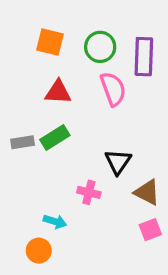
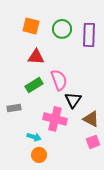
pink semicircle: (113, 89) -> (59, 80), moved
gray rectangle: (23, 142) -> (14, 108), moved
pink cross: (89, 192) -> (55, 119), size x1.6
orange circle: (39, 251) -> (39, 155), moved

